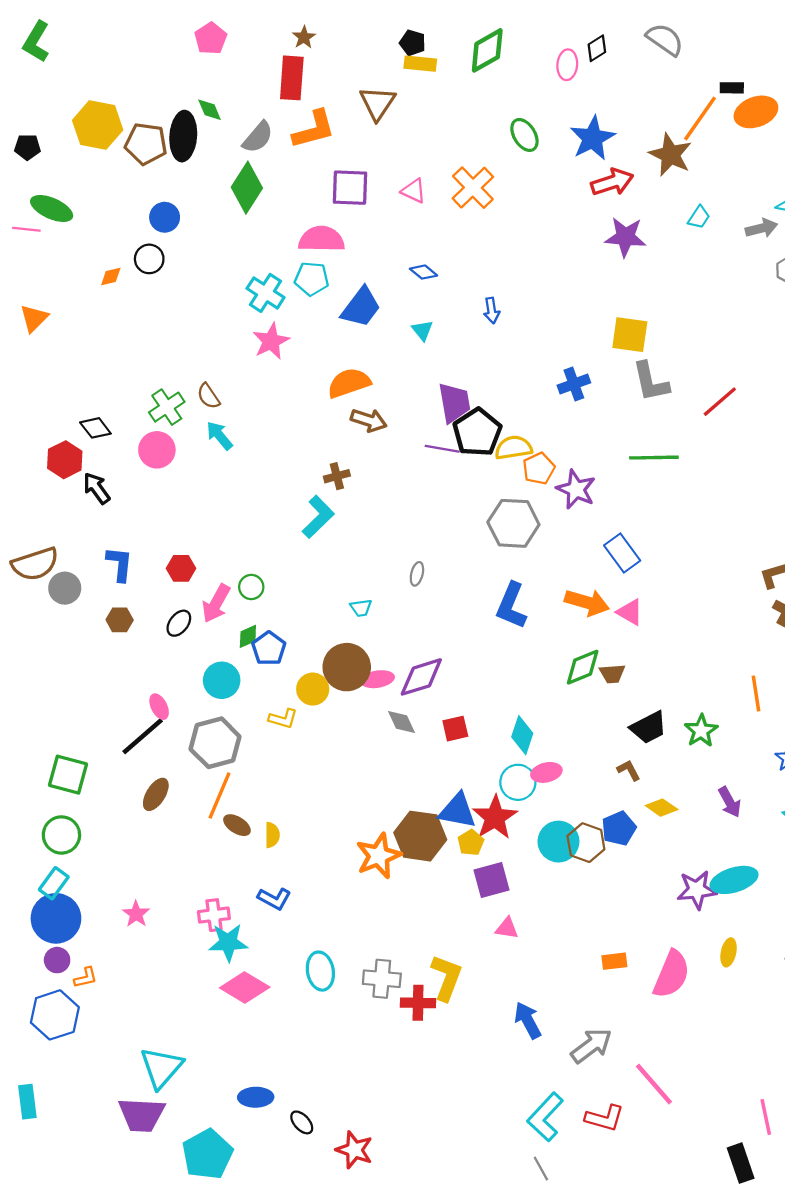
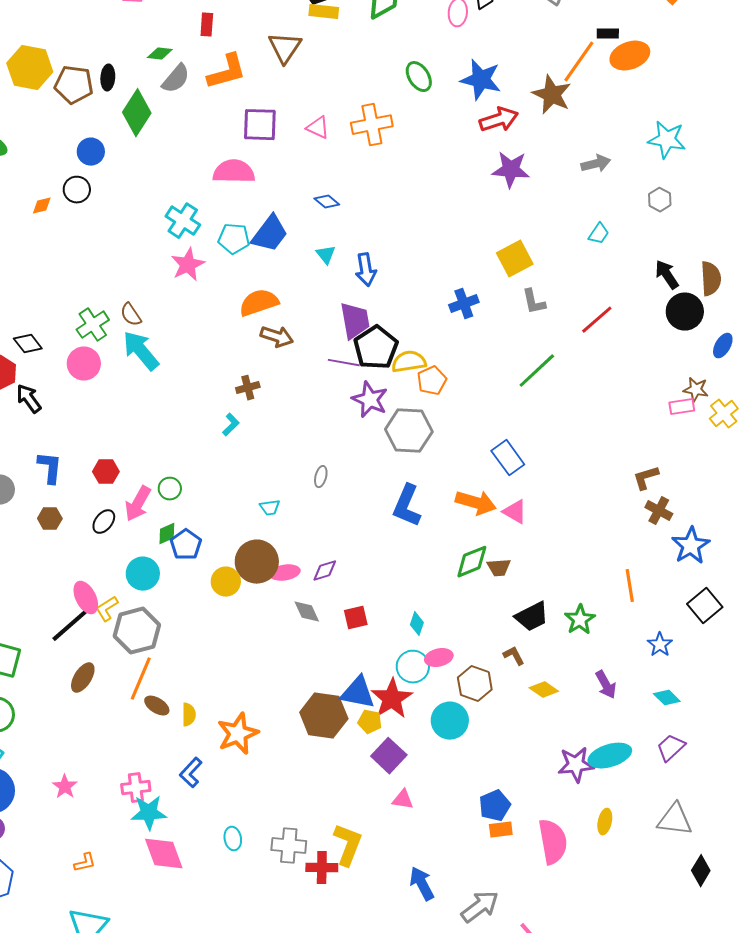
red rectangle: (292, 78) -> (207, 25), size x0.6
green diamond: (210, 110) -> (160, 54), moved, turned -60
black ellipse: (183, 136) -> (108, 78), size x0.6
blue star: (592, 138) -> (481, 80), turned -30
green diamond: (247, 188) -> (137, 113), moved
orange cross: (473, 188) -> (372, 125), turned 33
cyan trapezoid: (699, 217) -> (599, 234), moved
gray arrow: (761, 228) -> (596, 164), moved
cyan pentagon: (312, 279) -> (234, 239), moved
blue arrow: (492, 311) -> (366, 270), moved, size x1.4
yellow square: (630, 335) -> (515, 259), turned -36
gray L-shape: (651, 382) -> (534, 302), size x0.7
cyan arrow: (219, 436) -> (141, 351), size x1.5
green line: (654, 458) -> (537, 371), turned -42
purple star: (576, 489) -> (370, 400), moved
cyan L-shape: (318, 517) -> (231, 425), size x0.6
purple diamond: (421, 677) -> (325, 571), size x0.6
pink ellipse: (159, 707) -> (86, 598), size x1.4
yellow L-shape: (283, 719) -> (107, 609), moved, turned 132
cyan diamond: (522, 735) -> (417, 624), size x0.7
blue pentagon: (619, 828) -> (495, 806), moved
yellow pentagon: (471, 843) -> (370, 722), turned -30
brown hexagon: (586, 843) -> (475, 684), moved
orange star: (379, 856) -> (238, 734), moved
purple square: (492, 880) -> (389, 756), turned -32
blue L-shape: (274, 899) -> (191, 773), turned 104
cyan ellipse: (320, 971) -> (233, 839), size x0.7
pink semicircle: (671, 974) -> (553, 842), turned -33
orange L-shape: (86, 978) -> (85, 863), moved
pink diamond: (245, 987) -> (164, 854), turned 39

